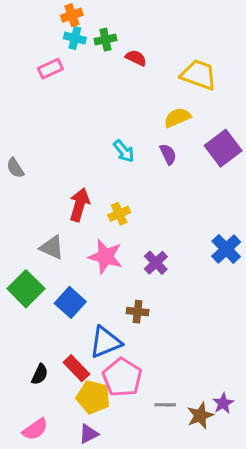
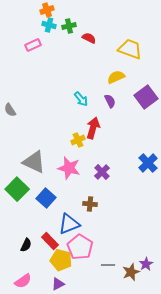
red arrow: (79, 205) -> (93, 128), moved
gray triangle: (52, 247) -> (34, 162), size x1.4

